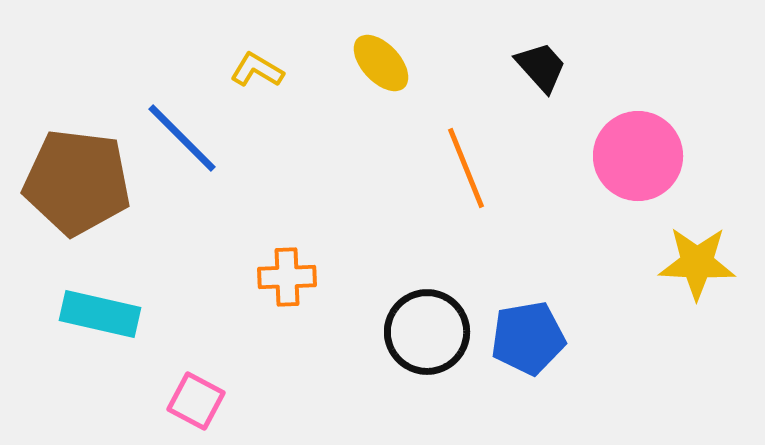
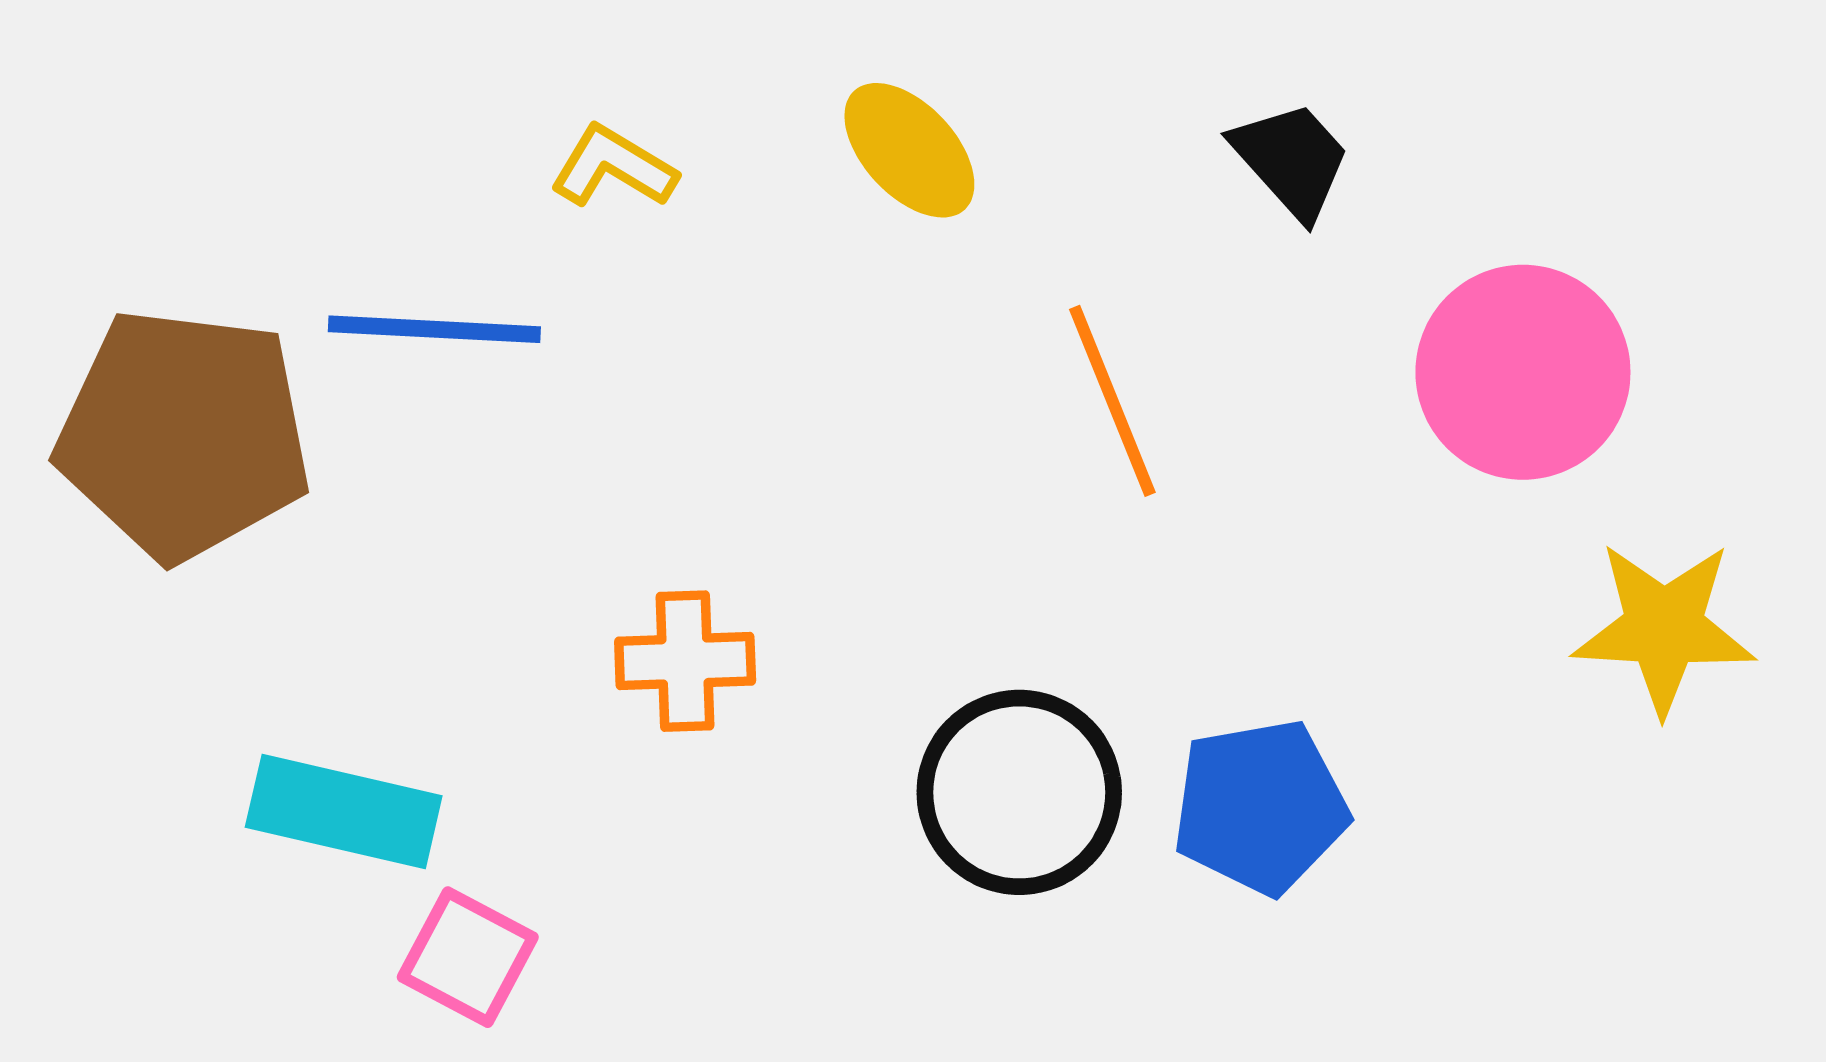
blue line: (182, 138) -> (434, 329), turned -42
cyan rectangle: (100, 314) -> (344, 811), moved

